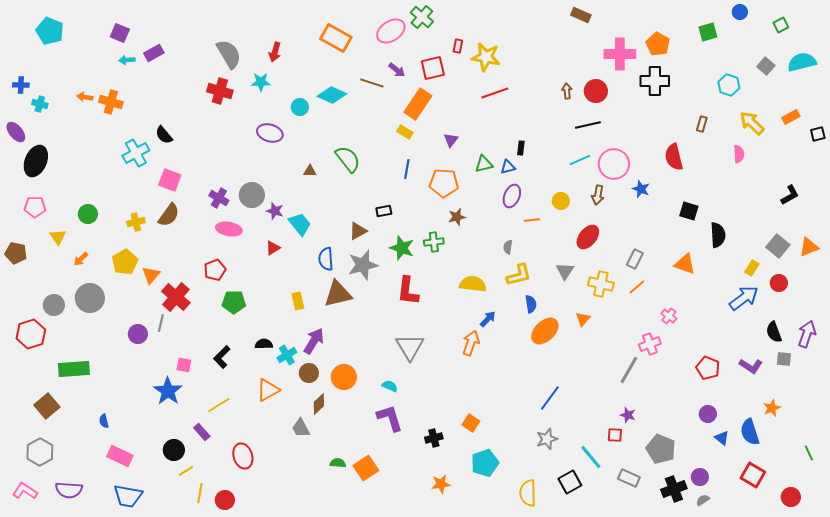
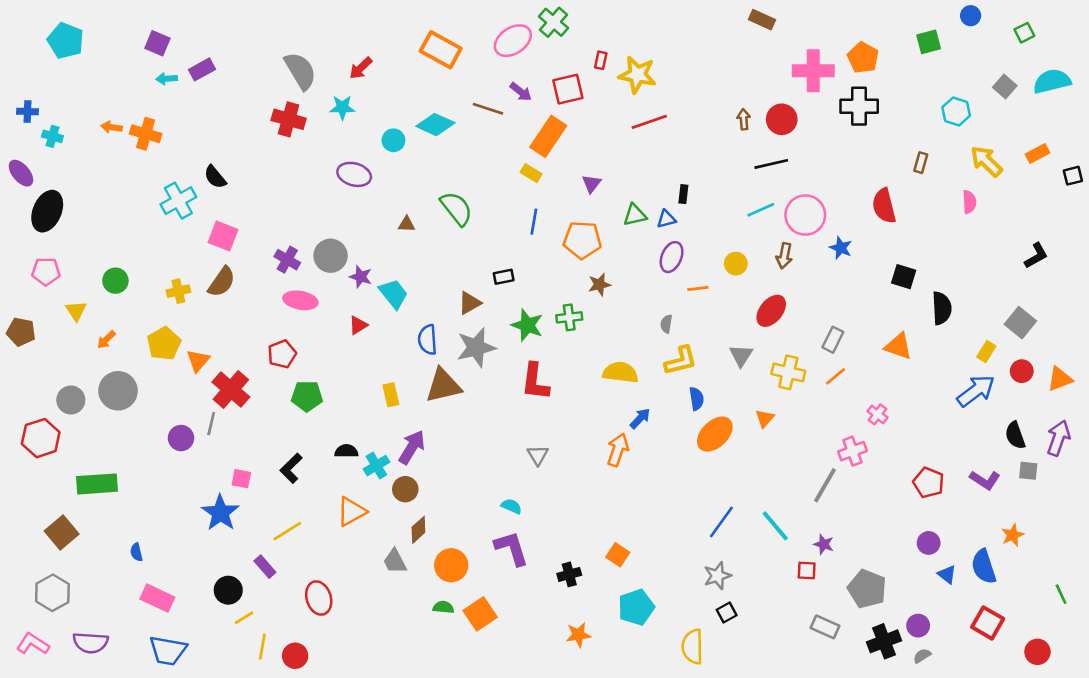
red arrow: (275, 52) -> (361, 68), turned 30
orange triangle: (809, 247) -> (1060, 379), moved
gray triangle: (410, 347) -> (538, 455), size x0.6
orange circle: (344, 377) -> (451, 565), moved
cyan line: (591, 457) -> (775, 526), moved
black square: (570, 482) -> (727, 612), moved, size x0.7

